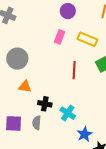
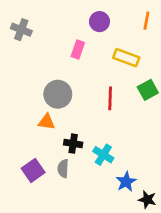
pink rectangle: (60, 37) -> (78, 49), moved
gray circle: (17, 59) -> (58, 94), moved
purple square: (14, 123) -> (33, 170), turned -36

